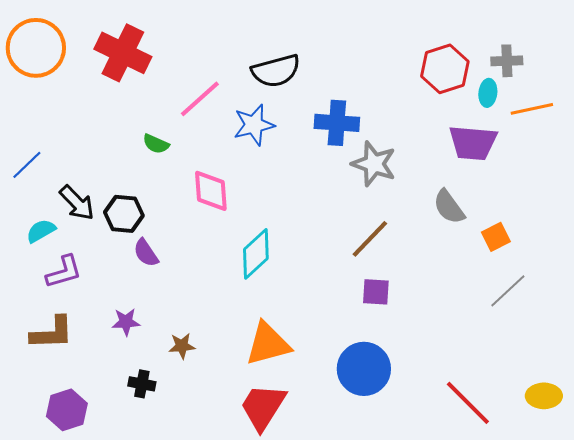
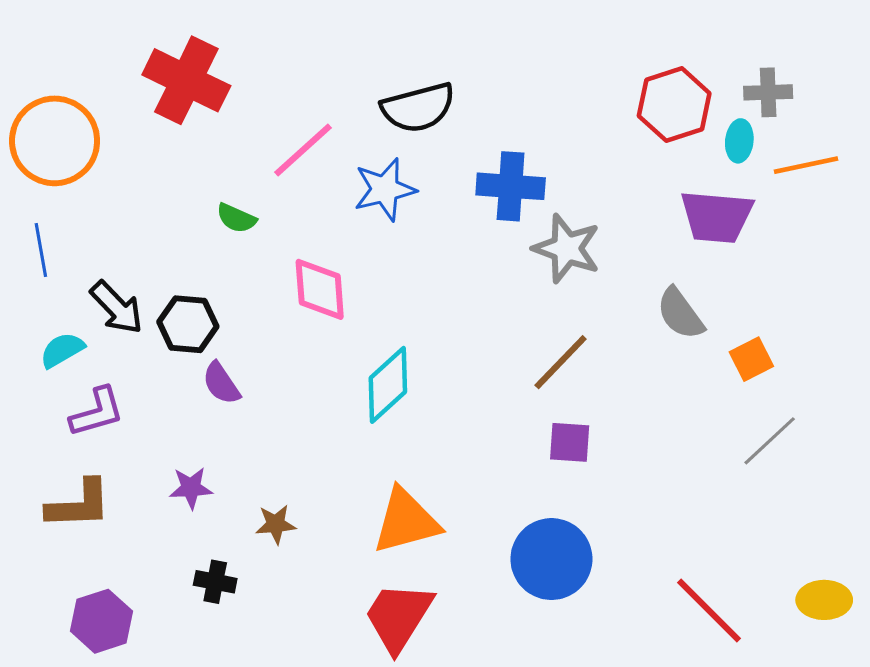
orange circle: (36, 48) -> (55, 141), moved
blue line: (27, 165) -> (41, 250), turned -56

